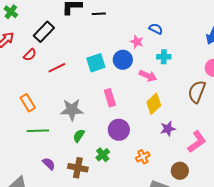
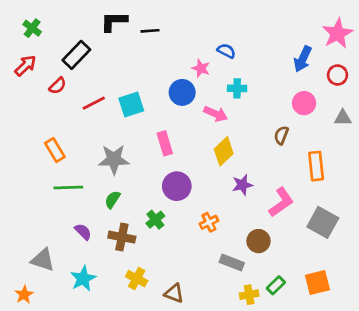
cyan square: (96, 63) -> (131, 104), moved
brown semicircle: (197, 92) -> (281, 135), size x0.6
green semicircle: (79, 136) -> (112, 200), moved

